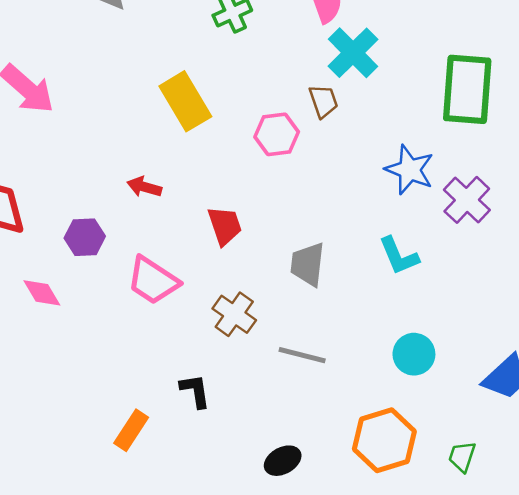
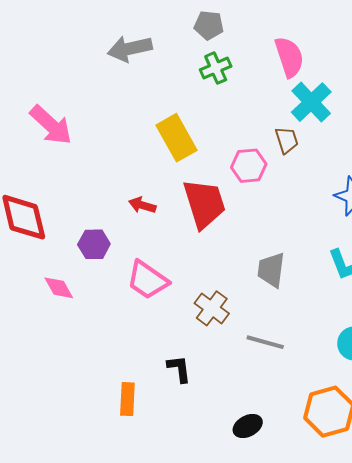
red trapezoid: (225, 226) -> (204, 204), moved, size x1.6
orange rectangle: (131, 430) -> (127, 399), turned -32

